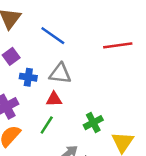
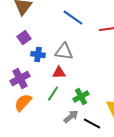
blue line: (53, 36) -> (73, 18), moved
green cross: (93, 123) -> (81, 97), moved

